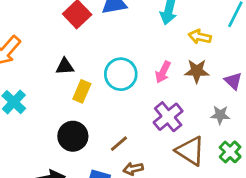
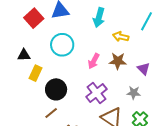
cyan circle: (121, 74) -> (62, 45), moved
black circle: (73, 136) -> (56, 89), moved
brown line: (119, 144) -> (51, 113), moved

